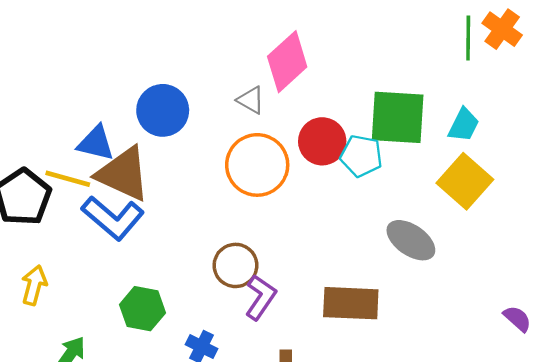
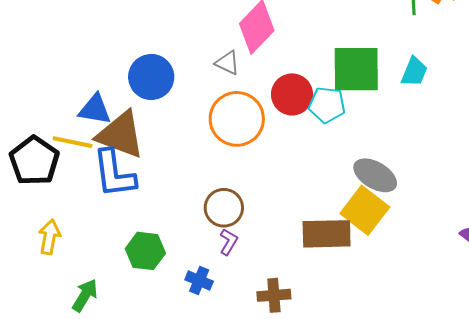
yellow square: (465, 181) -> (365, 210), moved
blue L-shape: (113, 218) -> (114, 174), turned 46
purple L-shape: (261, 297) -> (228, 242), moved, size x0.7

